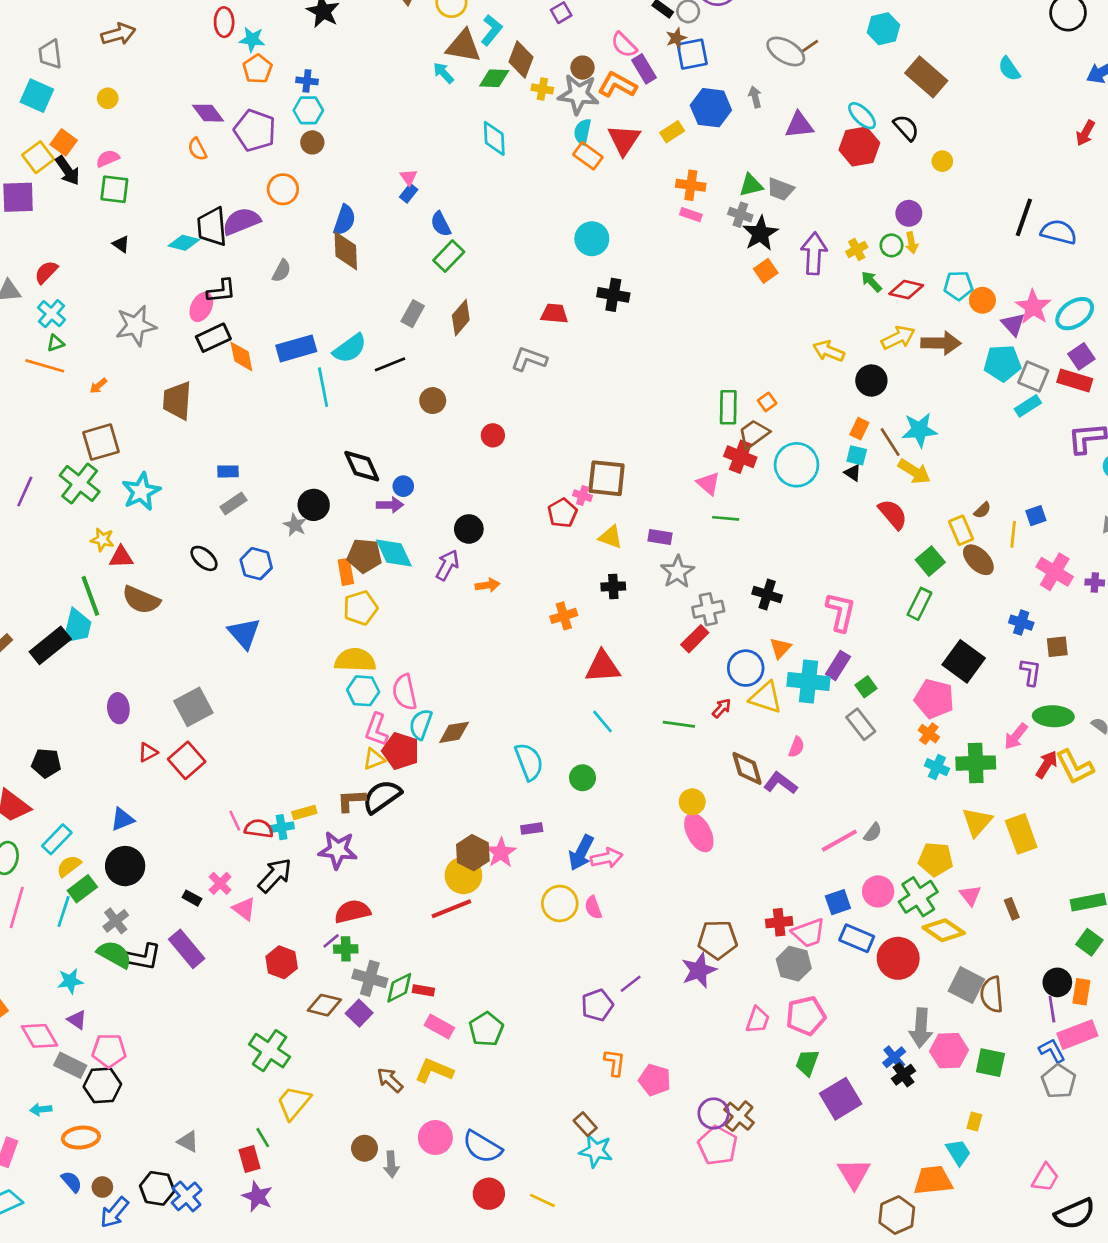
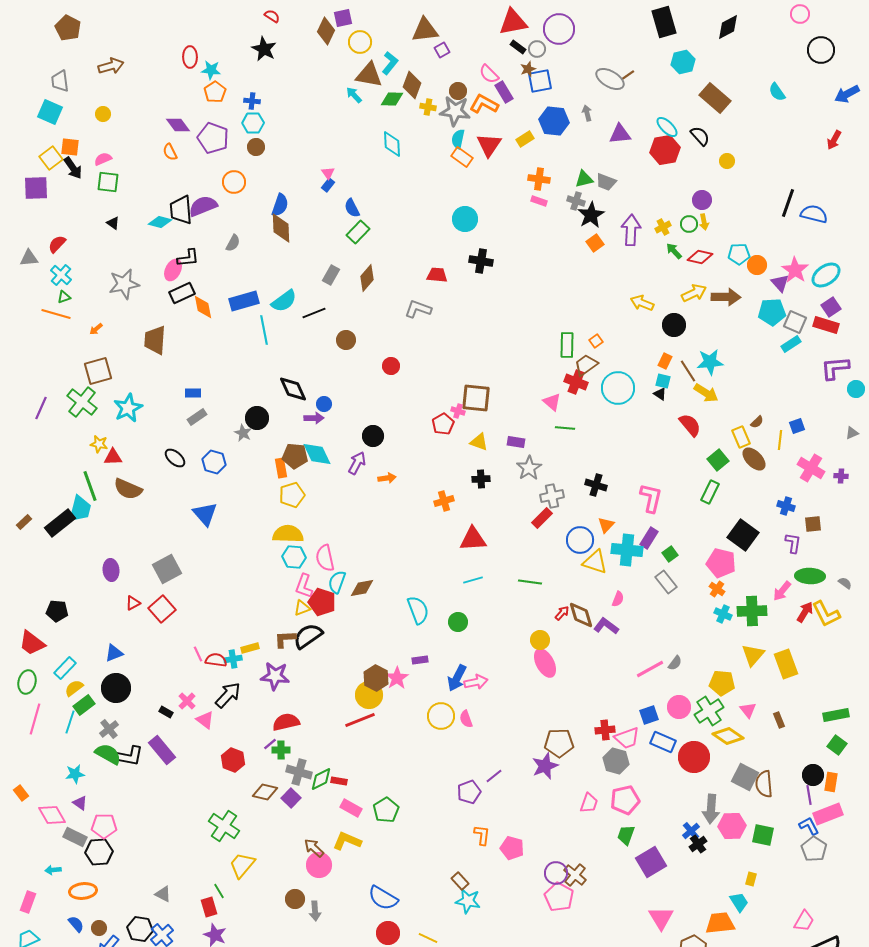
orange square: (64, 142) -> (70, 147), turned -30
red arrow: (722, 708) -> (562, 613), moved
cyan line: (603, 722) -> (473, 580), turned -66
pink circle: (435, 1138) -> (319, 865), moved

